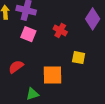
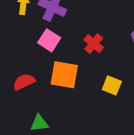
orange square: (52, 75) -> (64, 75), moved

